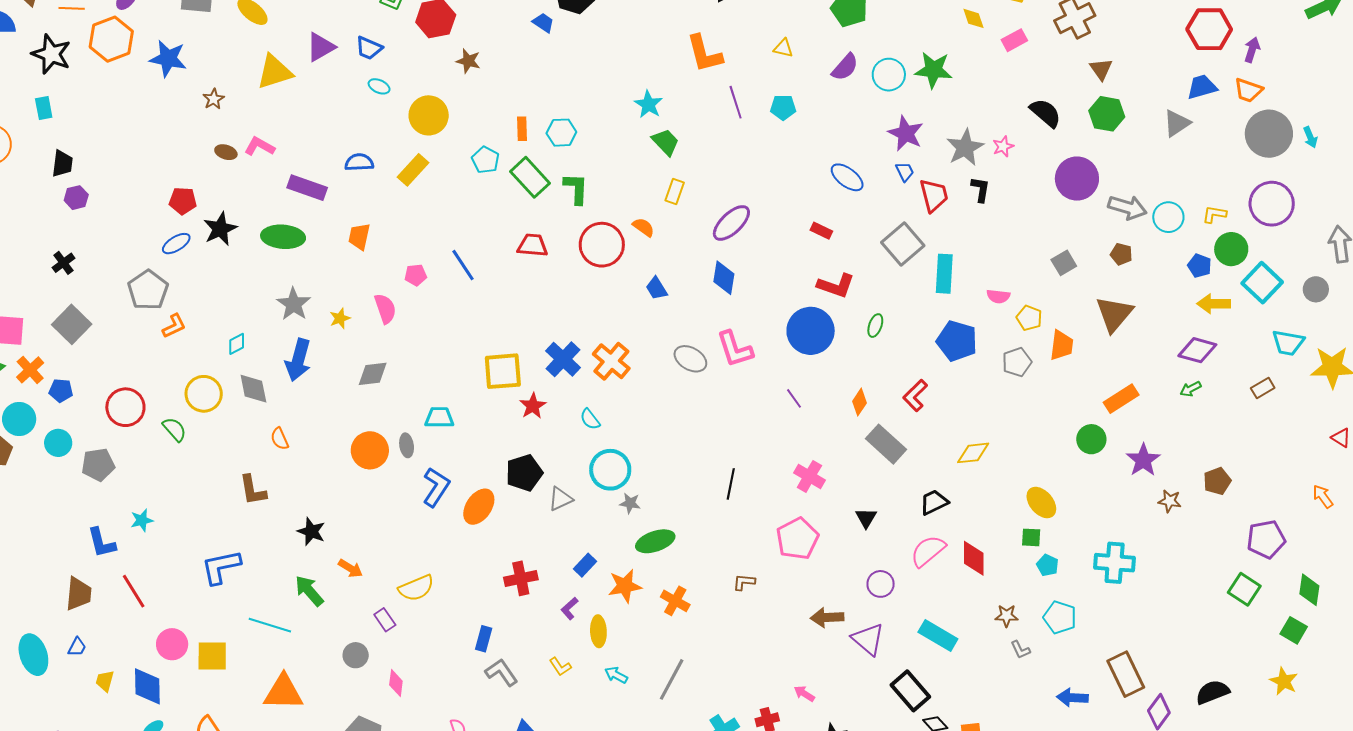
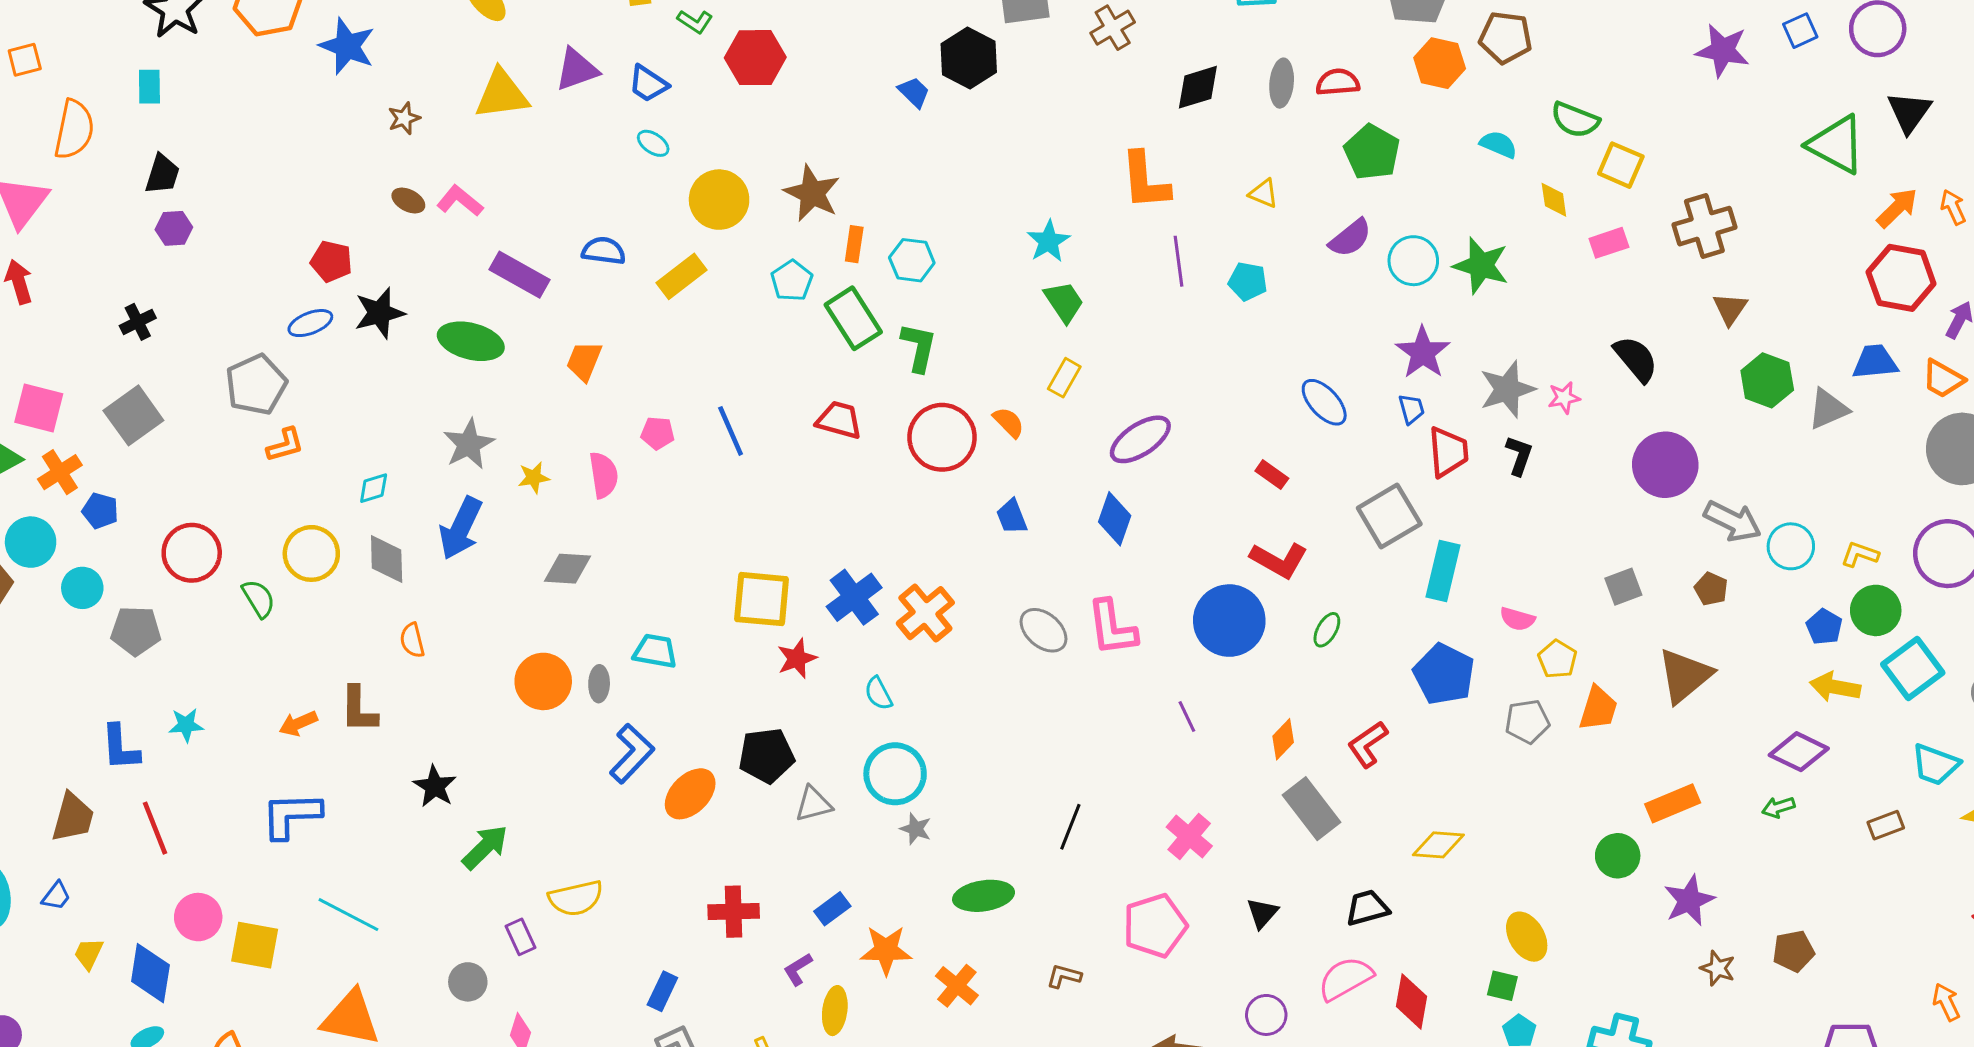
brown star: (468, 61) -> (812, 193), moved, size x1.5
green hexagon: (1107, 114) -> (1767, 380), moved
green ellipse: (655, 541) -> (984, 896), moved
orange arrow: (350, 568) -> (298, 723), moved, turned 115
green arrow: (309, 591) -> (485, 847), moved, turned 76

